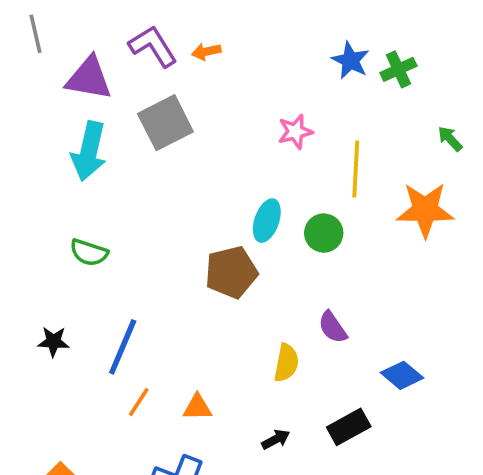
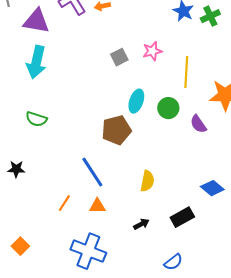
gray square: (165, 123) -> (119, 57), moved, size x0.6
purple semicircle: (333, 327) -> (198, 124), moved
blue line: (123, 347) -> (92, 172), moved, turned -56

